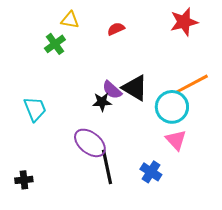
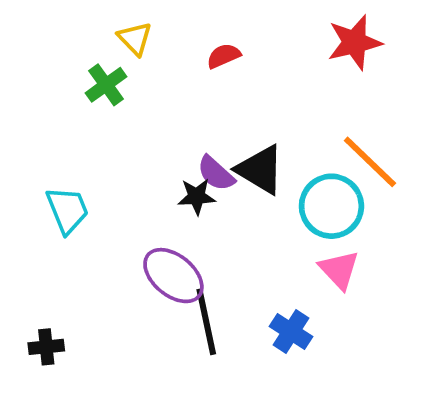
yellow triangle: (70, 20) -> (135, 39), turned 36
orange line: (192, 84) -> (370, 162), turned 72

